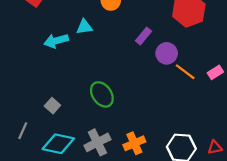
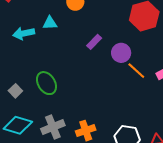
purple rectangle: (144, 36) -> (94, 42), moved
green ellipse: (102, 94) -> (46, 83), moved

